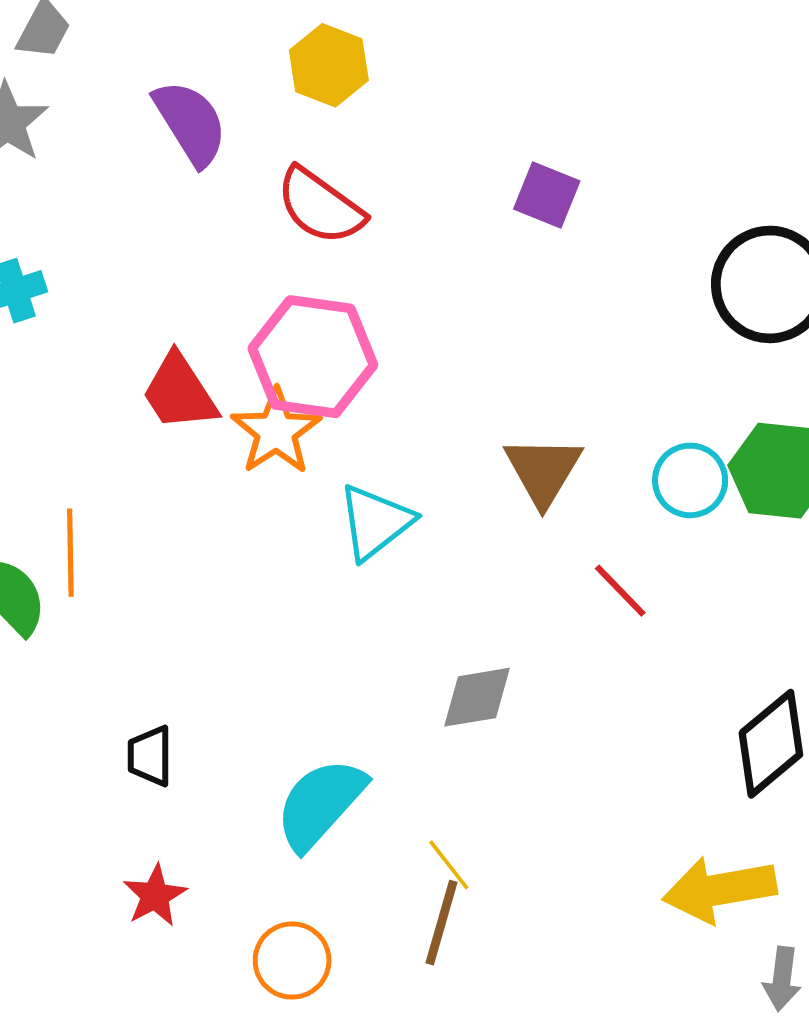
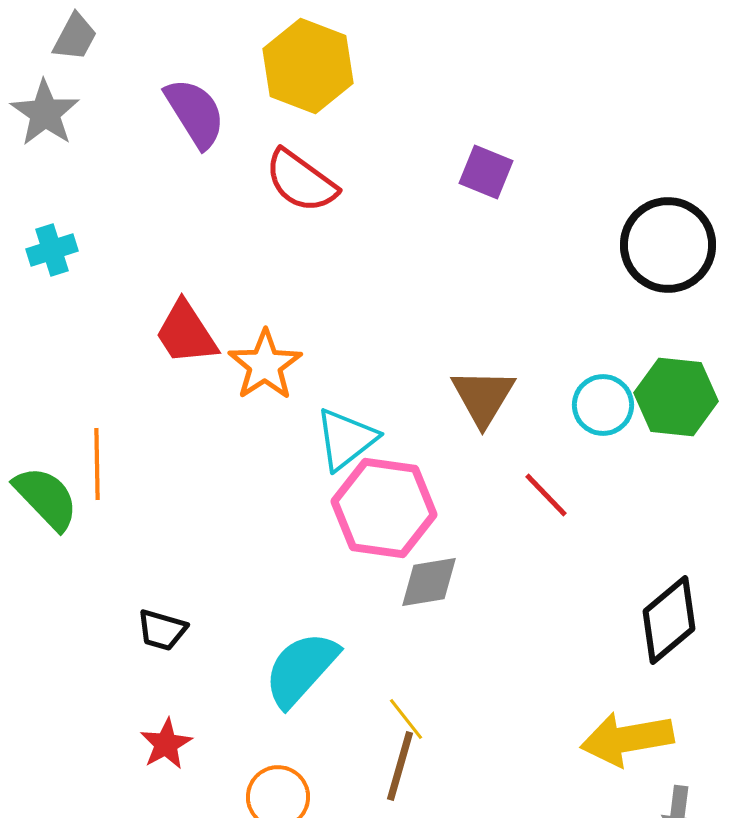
yellow hexagon: (329, 65) -> (308, 66), size x1.4
pink hexagon: (313, 357) -> (384, 508), moved
black trapezoid: (150, 756) -> (162, 630), turned -74

